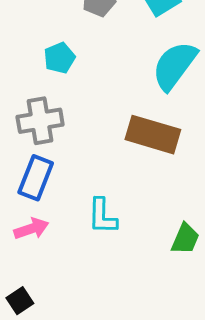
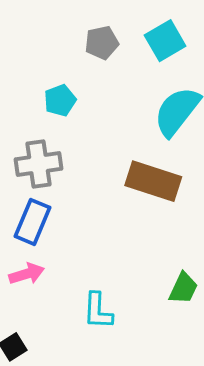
cyan L-shape: (102, 216) -> (98, 311), moved

